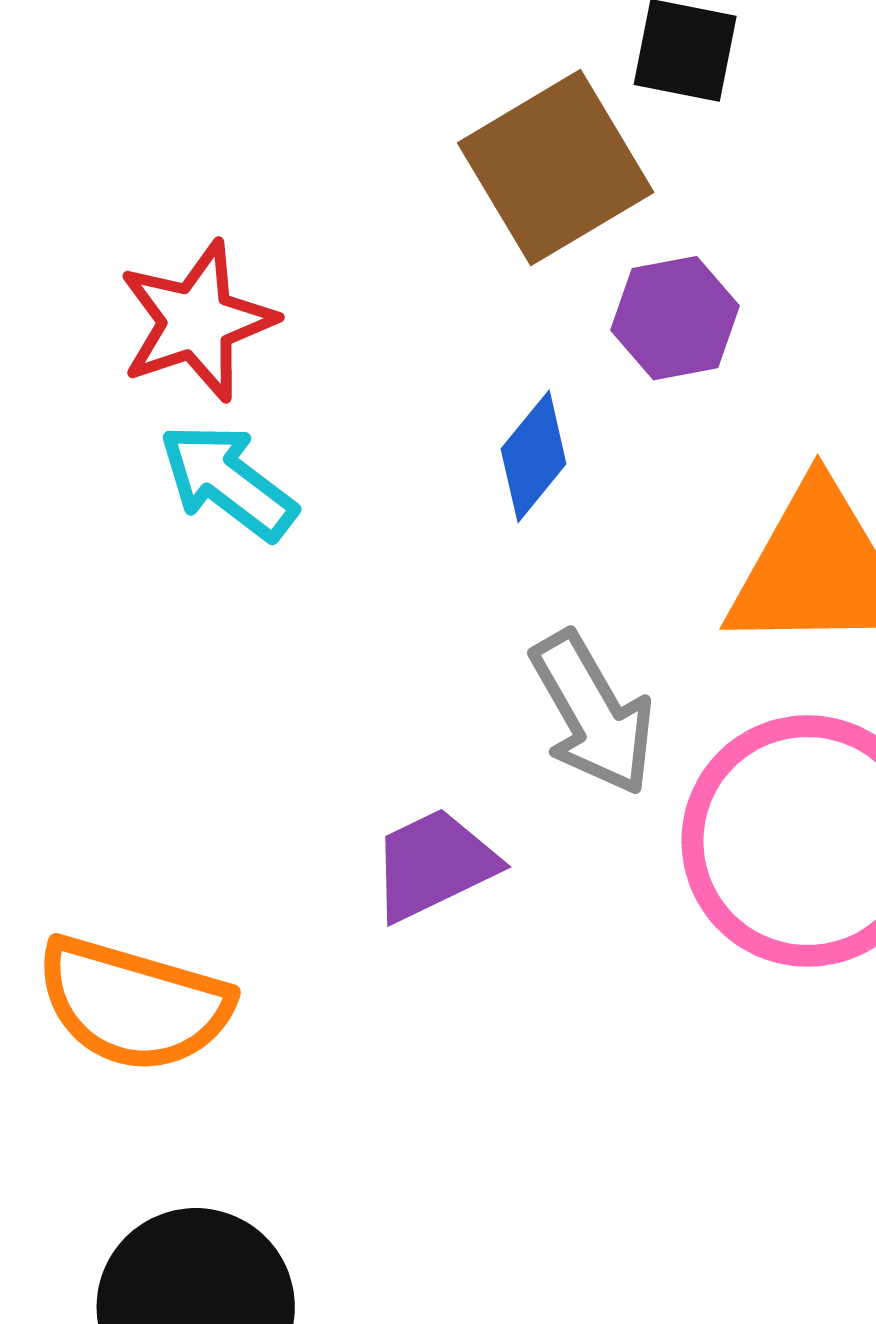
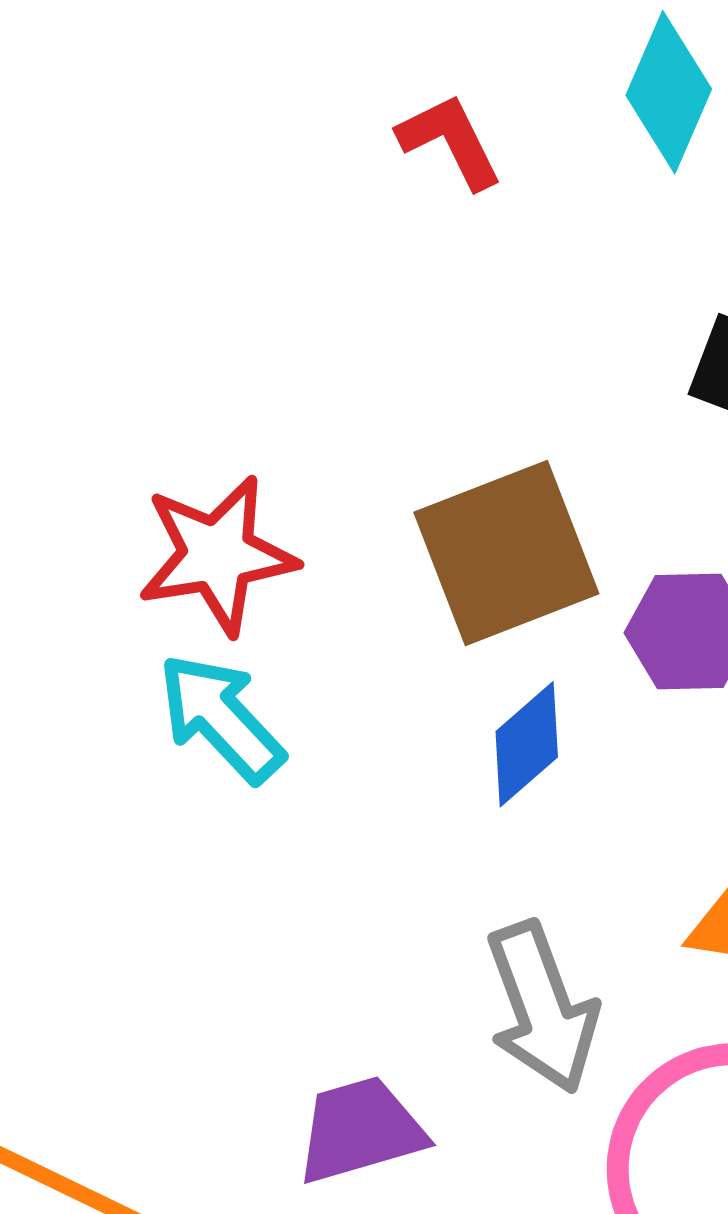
brown square: (556, 168) -> (506, 553), moved

